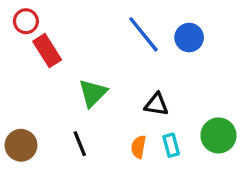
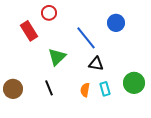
red circle: (26, 21) -> (49, 13), moved
blue line: (143, 34) -> (86, 38), moved

